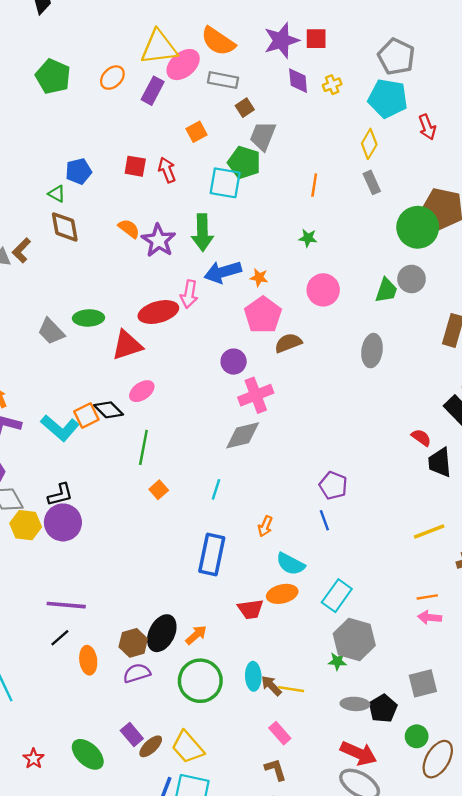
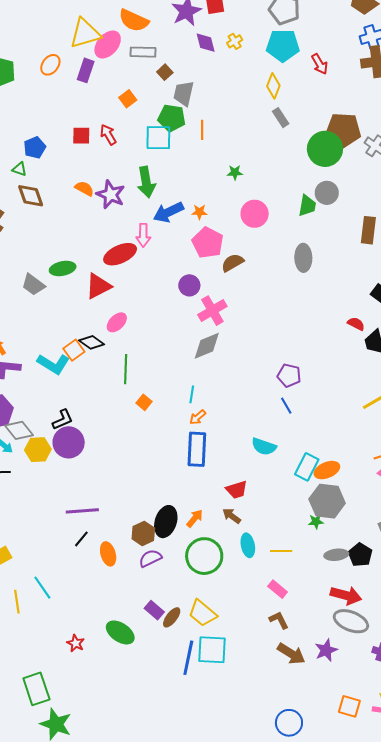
orange line: (314, 185) -> (202, 130), moved
orange arrow: (265, 526) -> (198, 417), moved, turned 36
orange ellipse: (282, 594) -> (327, 470), moved
brown arrow: (271, 686) -> (232, 516), moved

